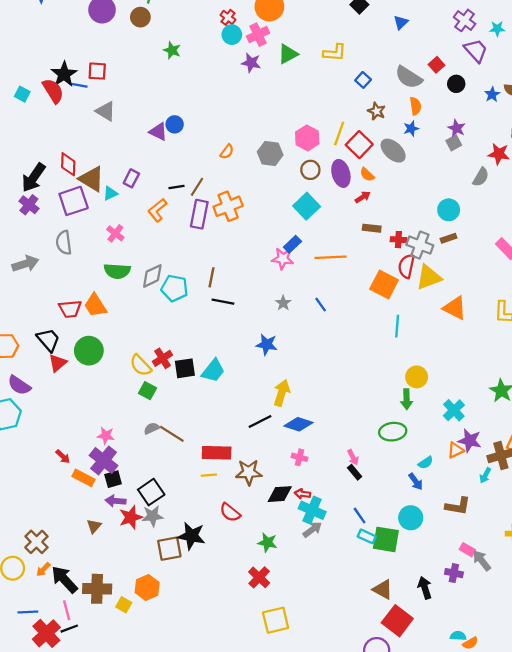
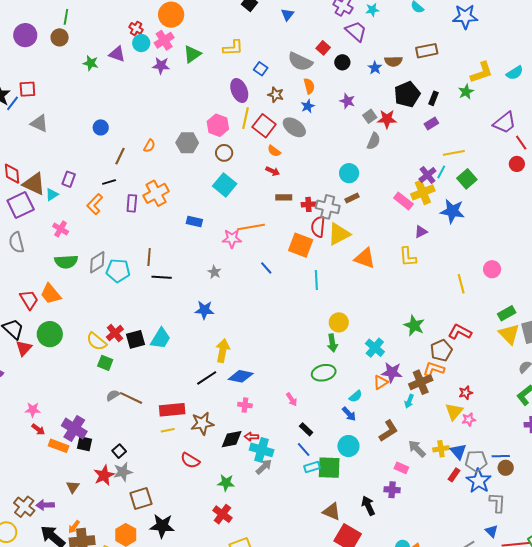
blue line: (78, 85) -> (13, 103), turned -56
purple triangle: (158, 132) -> (117, 54), moved
gray square: (454, 143) -> (370, 116), moved
purple ellipse: (341, 173) -> (239, 91), moved
brown line: (197, 187) -> (120, 156), moved
red arrow: (363, 197) -> (273, 171), turned 64
purple rectangle: (199, 214) -> (132, 203), size x0.7
blue rectangle: (292, 244) -> (194, 221), moved, turned 63
pink star: (283, 259) -> (232, 239), moved
blue line: (321, 305) -> (266, 268), moved
red trapezoid: (70, 309) -> (29, 300), turned -110
pink star: (106, 436) -> (33, 410), moved
black rectangle: (355, 472) -> (306, 429), moved
black square: (113, 479) -> (84, 444), turned 35
black square: (151, 492) -> (119, 451), size x0.6
purple arrow: (116, 501) -> (45, 505), moved
brown L-shape: (458, 506) -> (388, 431), turned -35
black star: (191, 536) -> (162, 526), moved
cyan rectangle: (367, 536) -> (312, 467), turned -35
gray arrow: (482, 561) -> (417, 449), moved
orange arrow: (43, 569) -> (74, 527), moved

